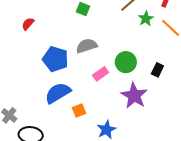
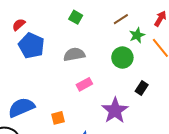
blue pentagon: (55, 59) -> (31, 46), moved
green circle: (126, 62) -> (122, 58), moved
blue semicircle: (58, 93) -> (21, 107), moved

